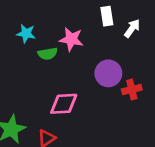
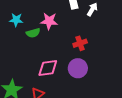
purple circle: (108, 73) -> (78, 68), moved
red cross: (132, 90) -> (80, 43), moved

